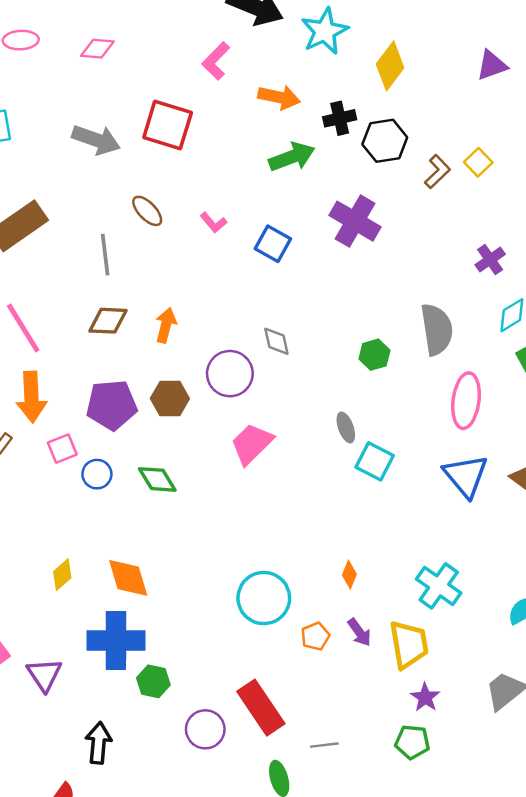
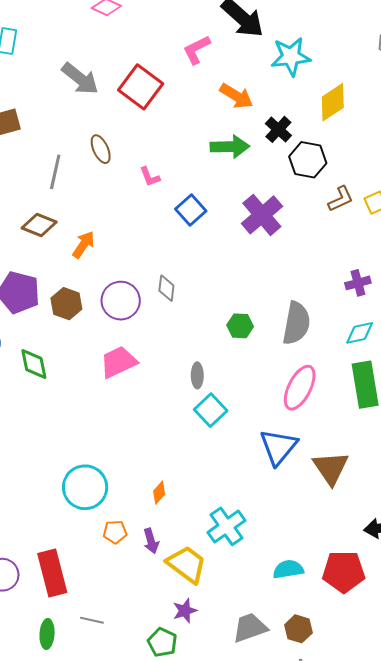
black cross: (340, 118) -> (278, 129), turned 36
yellow trapezoid: (409, 644) -> (187, 564), turned -63

